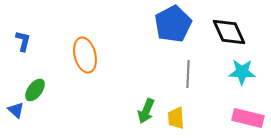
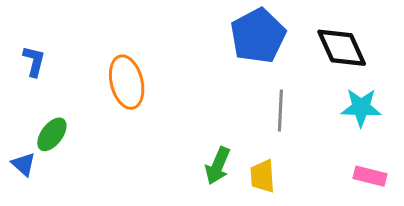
pink rectangle: (248, 118) -> (370, 176), size x0.7

